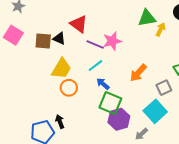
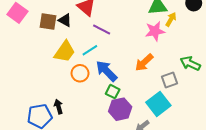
pink star: (112, 41) -> (155, 31), moved
cyan line: (95, 66) -> (90, 50), moved
blue arrow: (103, 84) -> (106, 71), size x1.6
orange circle: (69, 88) -> (80, 73), moved
green square: (110, 103) -> (113, 92), size x0.6

